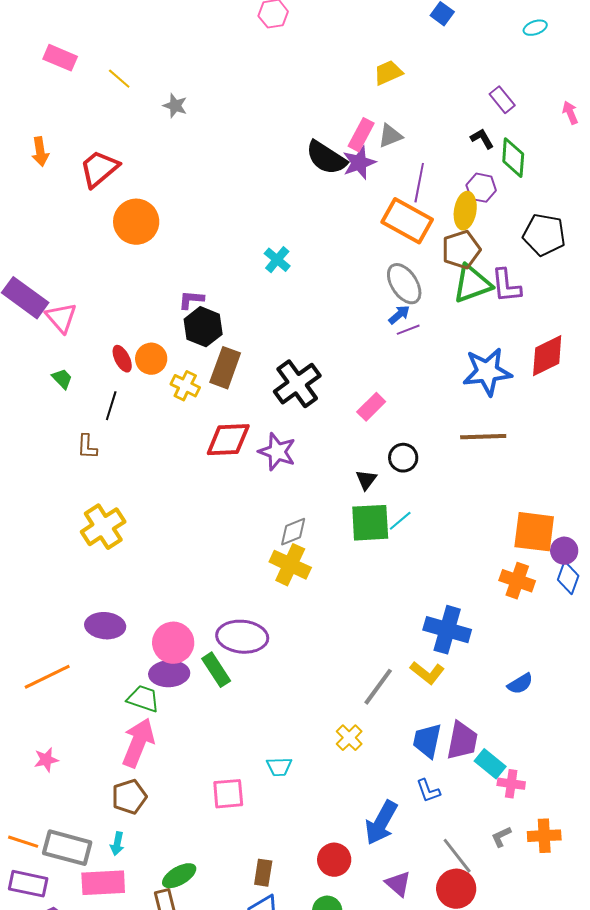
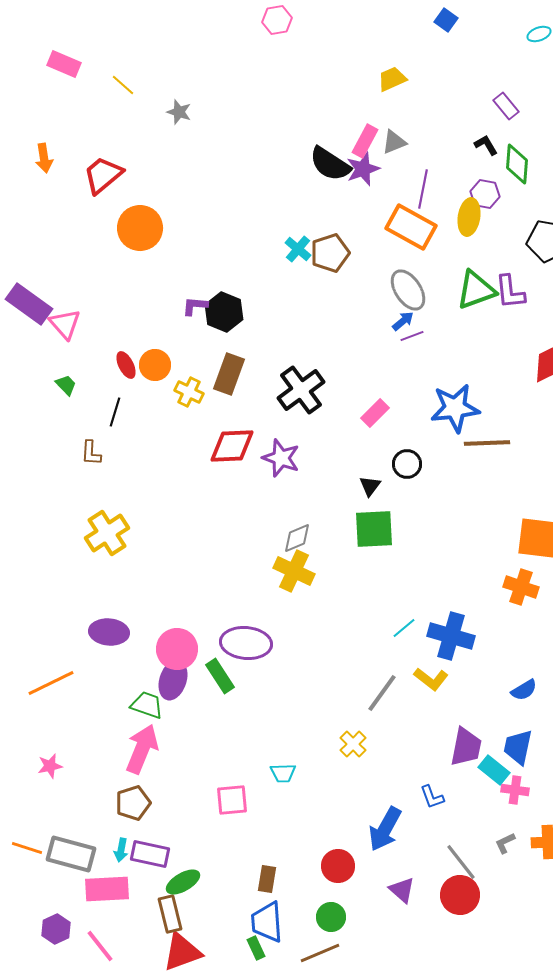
brown pentagon: (461, 250) -> (330, 253), moved
cyan cross: (277, 260) -> (298, 249), moved
black hexagon: (203, 327) -> (224, 312), moved
blue star: (487, 372) -> (455, 408), moved
cyan line: (400, 521) -> (404, 628), moved
purple ellipse: (169, 674) -> (173, 680), turned -69
blue trapezoid: (427, 741) -> (518, 747), moved
purple rectangle: (28, 884) -> (150, 854), moved

